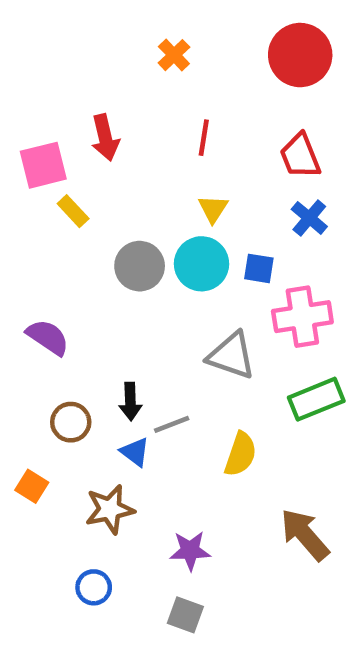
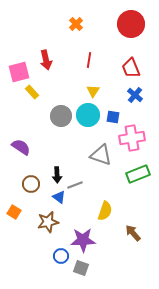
yellow semicircle: (241, 454) -> (105, 211), moved
brown arrow: (305, 535) -> (133, 233), size x0.7
purple star: (190, 551) -> (83, 240), size x1.4
blue circle: (94, 587) -> (61, 256), moved

